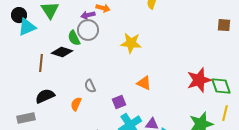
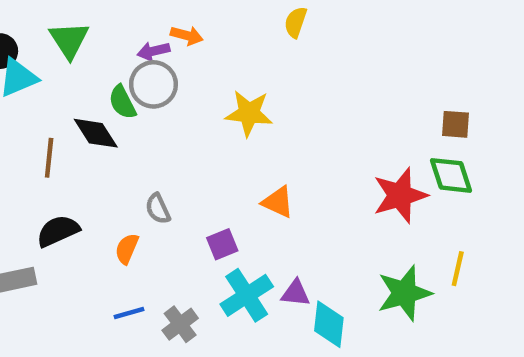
brown square: (224, 25) -> (455, 124), moved
black diamond: (62, 52) -> (96, 133), turned 40
green diamond: (221, 86) -> (451, 175), moved

